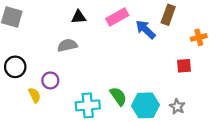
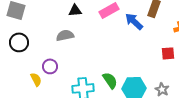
black circle: (15, 67) -> (19, 42), moved

